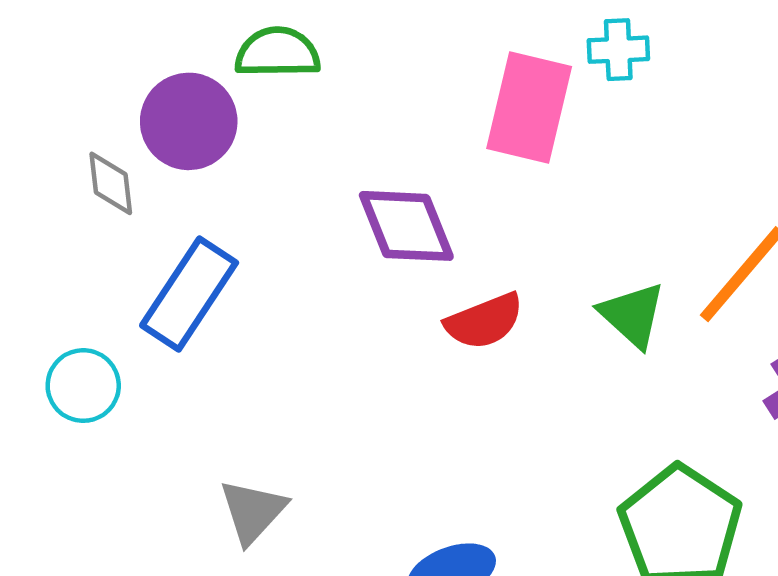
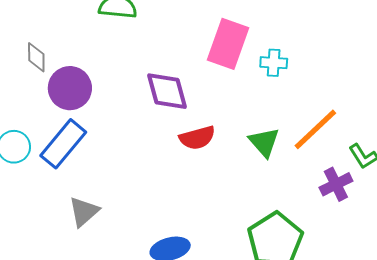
cyan cross: (618, 50) -> (274, 63), moved
purple circle: (189, 121) -> (70, 88), moved
blue rectangle: (189, 294) -> (63, 144), moved

